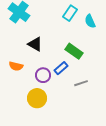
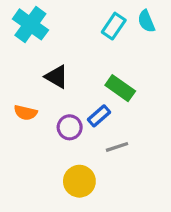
cyan semicircle: (90, 21) -> (146, 21), moved
gray line: (81, 83) -> (117, 147), moved
yellow circle: (37, 98) -> (79, 181), moved

